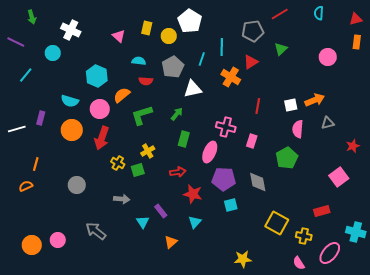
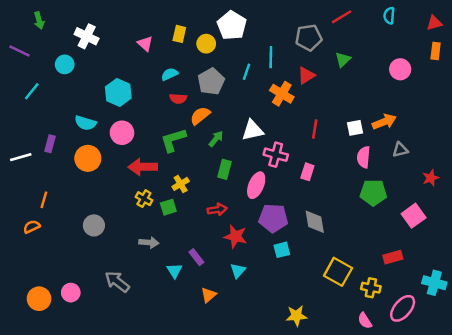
cyan semicircle: (139, 61) -> (170, 74), turned -32
white triangle: (193, 89) -> (253, 130), moved
orange semicircle: (122, 95) -> (200, 116), moved
red arrow: (102, 138) -> (143, 167), moved, turned 70
green pentagon: (287, 158) -> (373, 193), moved, turned 30

